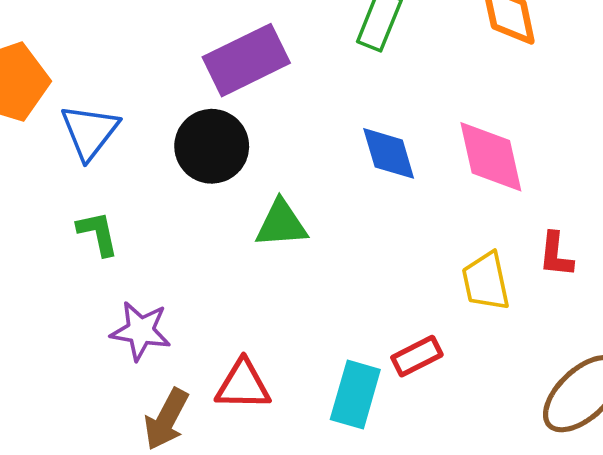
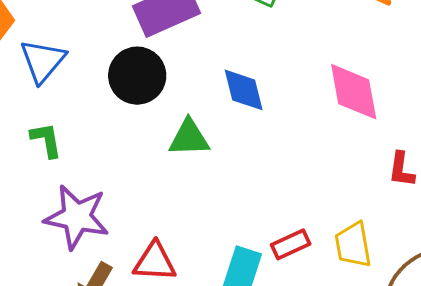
blue diamond: (389, 153) -> (244, 90), moved
yellow trapezoid: (486, 281) -> (353, 245), moved
purple star: (141, 331) -> (77, 217), size x1.4

